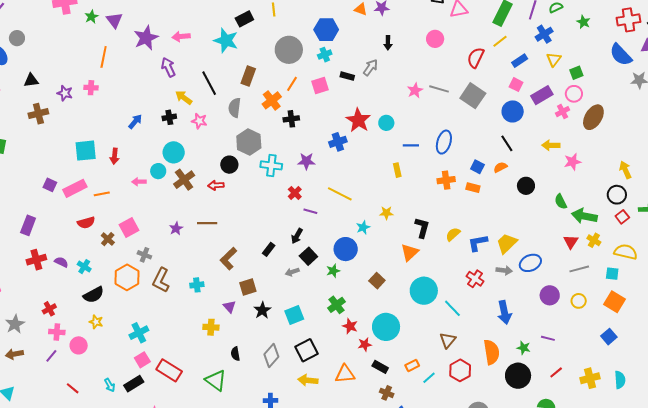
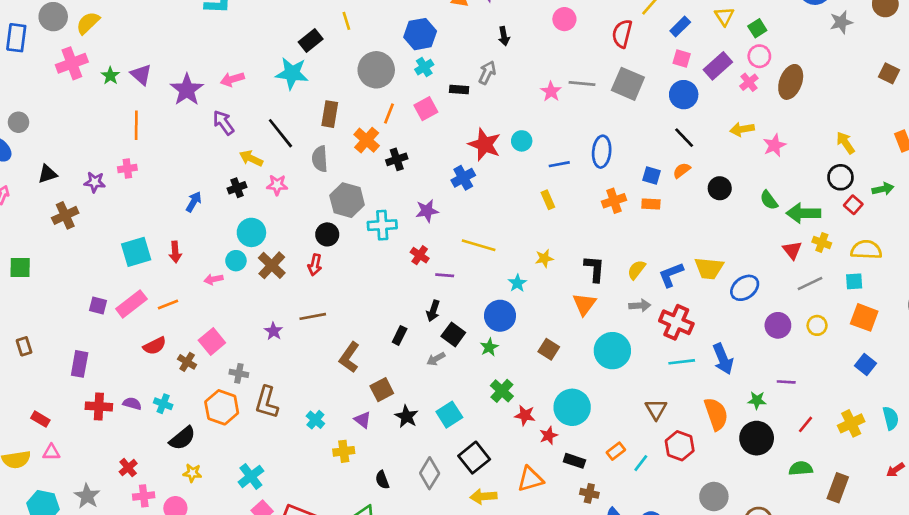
red arrow: (216, 185) -> (315, 265), turned -63
yellow trapezoid: (507, 243) -> (709, 268), turned -120
red cross: (36, 260) -> (99, 406), turned 30
gray arrow: (504, 270) -> (640, 306), moved
red cross: (475, 279) -> (676, 322), size x1.4
cyan cross: (197, 285) -> (315, 420), moved, turned -32
cyan line: (452, 308) -> (682, 362), moved, turned -42

